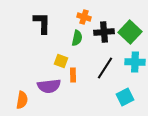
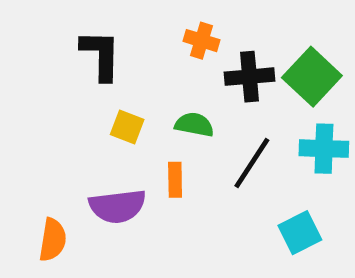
green semicircle: (77, 38) -> (194, 125), moved, turned -91
yellow square: (61, 61) -> (127, 127), moved

